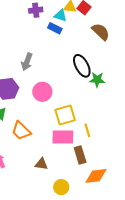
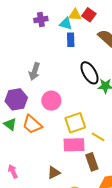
blue rectangle: (55, 28) -> (71, 40), moved, turned 64
yellow line: (87, 130) -> (98, 137), turned -40
orange trapezoid: (21, 131) -> (32, 124), moved
brown triangle: (41, 164) -> (54, 173), turned -32

